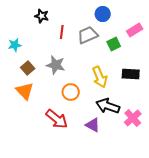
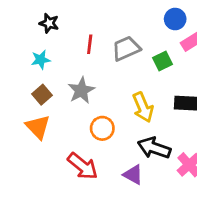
blue circle: (103, 14) -> (175, 19), moved
black star: (42, 16) -> (49, 23), moved
cyan star: (15, 45) -> (41, 60), moved
gray star: (56, 65) -> (81, 90), turned 30

